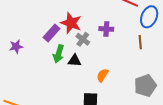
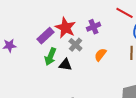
purple cross: (106, 29) -> (93, 27), moved, turned -32
orange semicircle: (102, 75) -> (100, 55), moved

